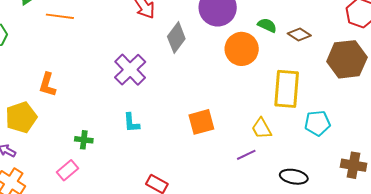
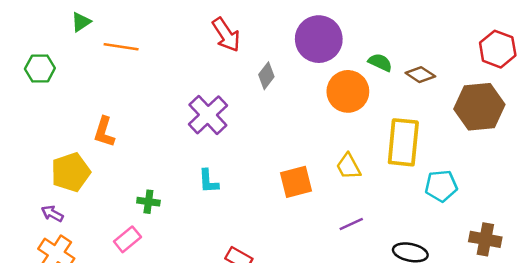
gray diamond: (176, 38) -> (266, 76), size x0.7
yellow trapezoid: (262, 128) -> (348, 166), moved

